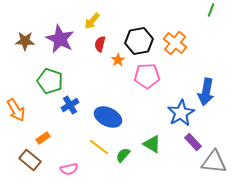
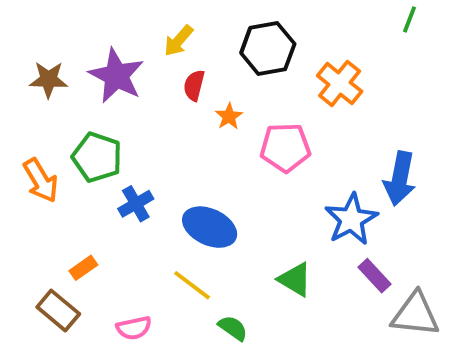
black hexagon: (139, 41) -> (268, 49), moved
orange arrow: (16, 110) -> (41, 180), moved
green semicircle: (123, 155) -> (233, 328), moved, turned 84

